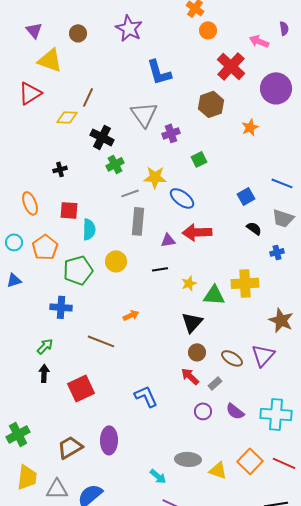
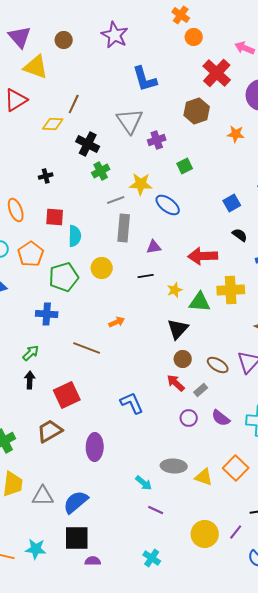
purple triangle: (34, 30) -> (20, 37), size x1.4
orange star: (250, 127) -> (236, 134), turned 30
red arrow: (197, 232) -> (203, 256), moved
brown trapezoid: (70, 447) -> (50, 431), moved

